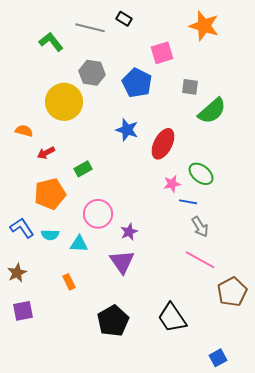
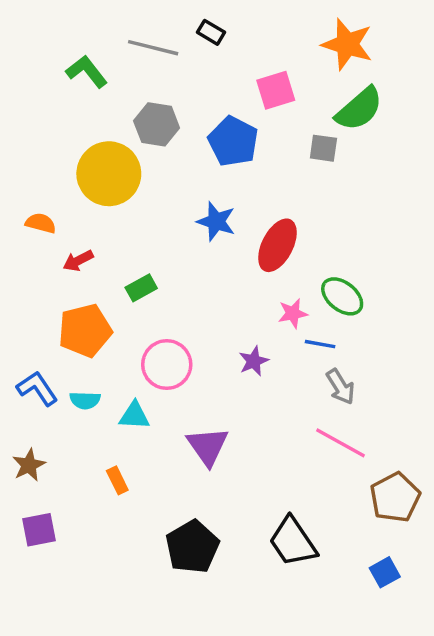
green semicircle: (212, 111) -> (359, 109), moved
purple star: (129, 232) -> (254, 361), moved
blue square: (218, 358) -> (385, 572), moved

